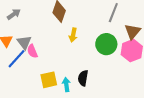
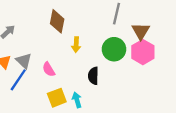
pink semicircle: (32, 51) -> (49, 69), moved
black semicircle: (83, 78) -> (93, 76), moved

